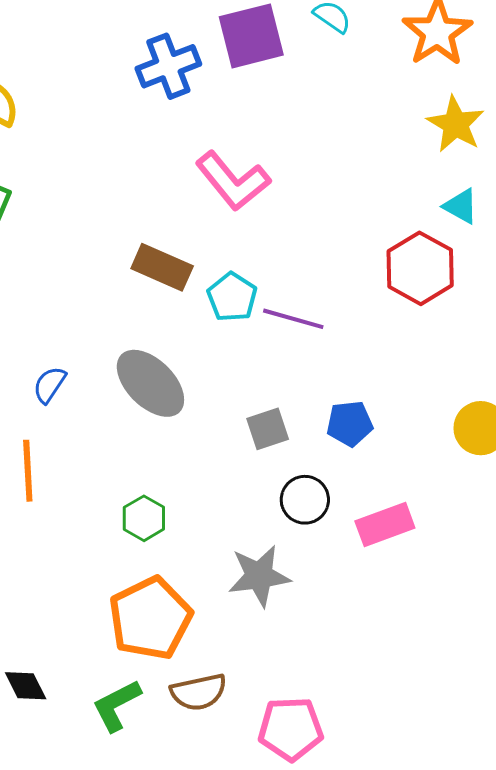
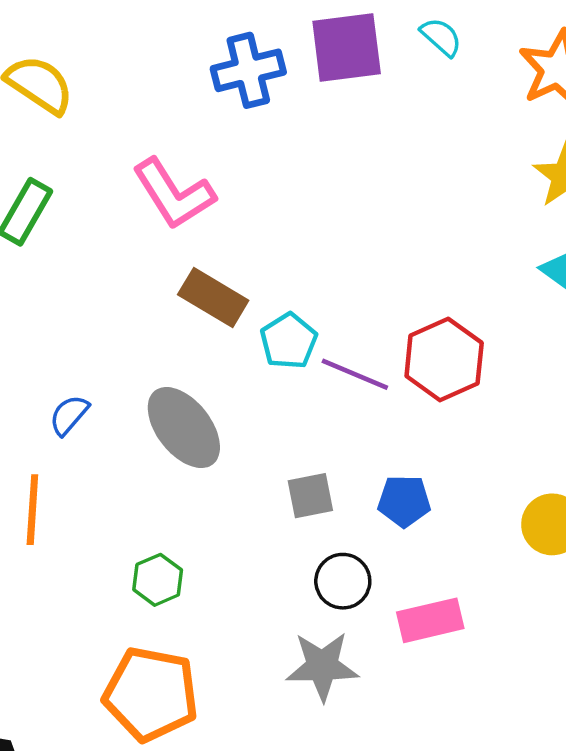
pink L-shape: (233, 181) -> (174, 194), moved
red hexagon: (420, 268) -> (444, 360), moved
gray star: (259, 576) -> (322, 666), moved
orange pentagon: (150, 618) -> (151, 694), turned 30

